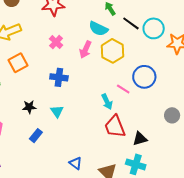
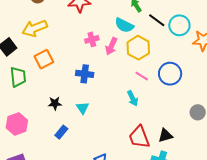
pink cross: (56, 42) -> (92, 39), moved, turned 32
pink line: (123, 89) -> (142, 76), moved
red trapezoid: (115, 126) -> (139, 137), moved

